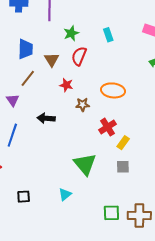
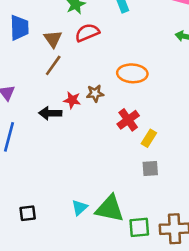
red semicircle: (79, 56) -> (87, 33), turned 48
brown line: (28, 78) -> (53, 65), moved
red star: (66, 85) -> (72, 100), moved
green triangle: (85, 164) -> (110, 209), moved, turned -35

